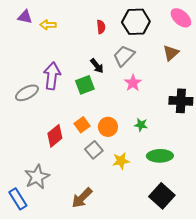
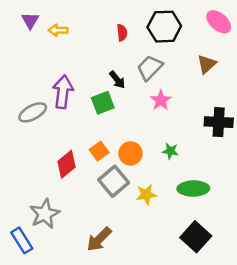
purple triangle: (25, 17) -> (30, 21), turned 49
gray square: (94, 150) -> (114, 181), size x1.4

